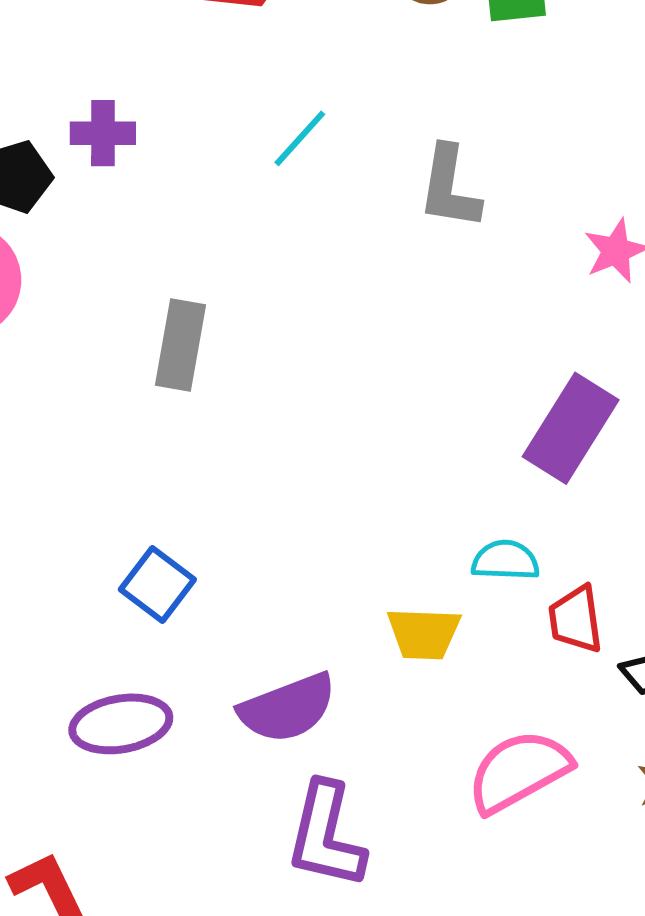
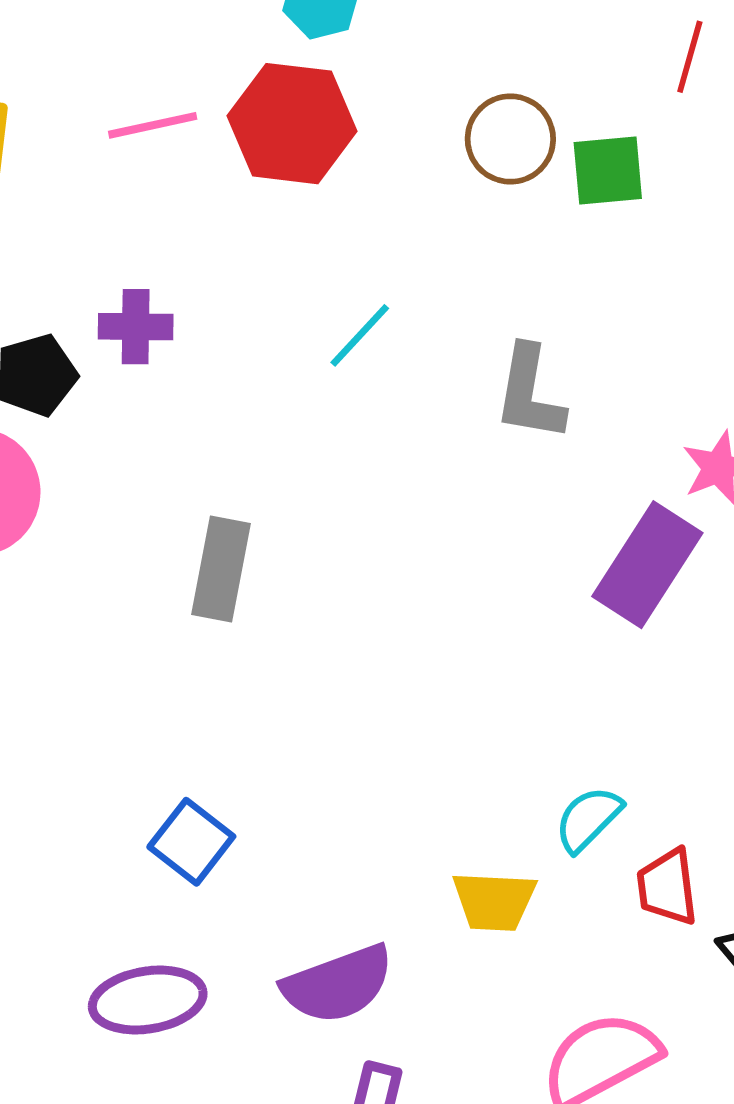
purple rectangle: (571, 428) -> (647, 565), moved
cyan semicircle: (505, 560) -> (588, 819), turned -48

